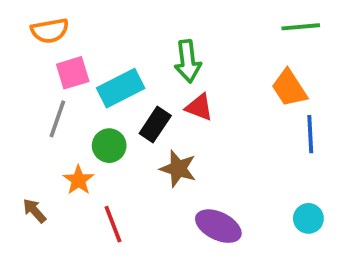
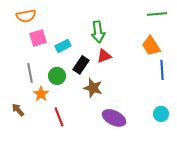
cyan rectangle: (121, 88) -> (63, 46), size x0.7
red triangle: (199, 107) -> (104, 56), turned -42
gray line: (57, 119) -> (30, 73), moved, turned -30

